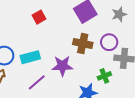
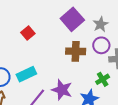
gray star: (119, 14) -> (101, 24), moved
purple star: (62, 66) -> (62, 90), moved, turned 30

